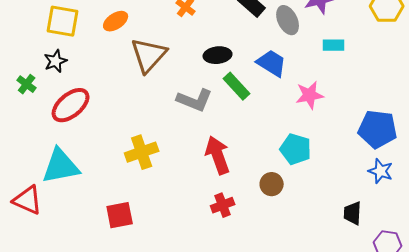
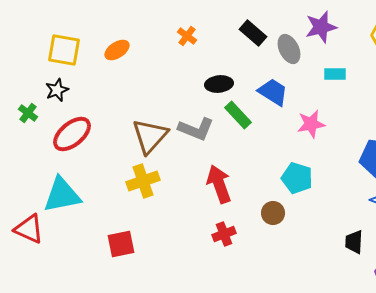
brown triangle: (149, 55) -> (150, 136), moved

